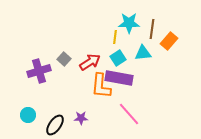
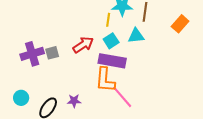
orange rectangle: (169, 41) -> (180, 24), moved
gray square: (64, 59) -> (52, 53), moved, turned 32
orange L-shape: (101, 86) -> (105, 80), moved

